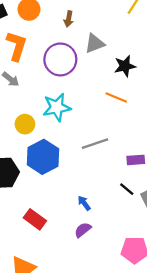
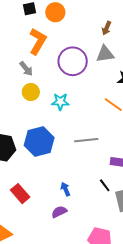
brown arrow: (69, 19) -> (107, 28), moved
cyan star: (57, 107) -> (60, 102), size x0.7
yellow circle: (25, 124) -> (31, 92), moved

